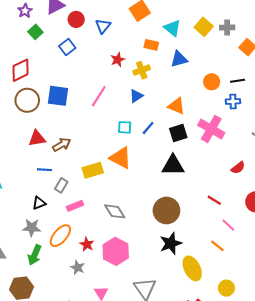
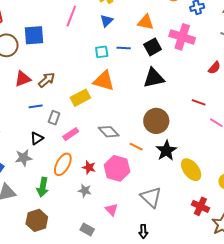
pink line: (99, 96) -> (71, 16), moved
blue line: (148, 128) -> (124, 48), turned 64
gray star: (32, 228) -> (24, 158), moved
orange line: (217, 246) -> (136, 147), moved

